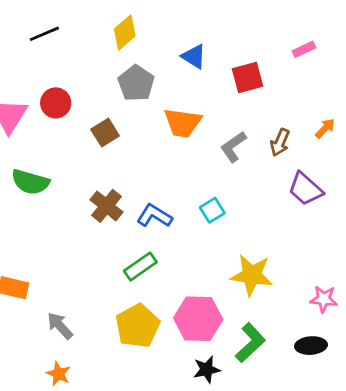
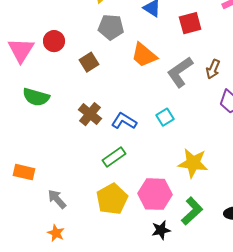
gray pentagon: (136, 83) -> (111, 27), turned -30
orange trapezoid: (183, 123) -> (144, 55), turned 32
gray L-shape: (233, 147) -> (180, 72), size x1.4

